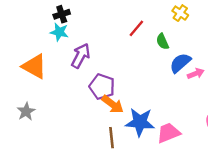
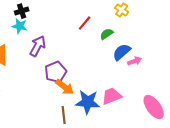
green semicircle: (162, 42) -> (107, 34), turned 80
purple pentagon: (102, 87) -> (56, 72), turned 30
pink trapezoid: (168, 133) -> (112, 96), moved

